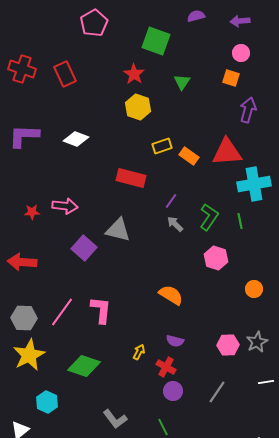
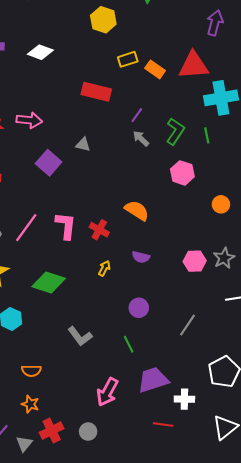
gray triangle: (118, 230) -> (83, 145), size x0.6
red cross: (166, 367) -> (99, 230), moved
gray line: (217, 392) -> (187, 325), moved

